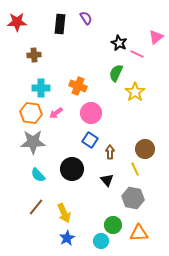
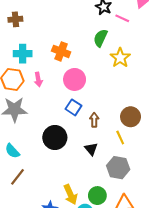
pink arrow: (56, 113) -> (38, 79), turned -64
cyan semicircle: (38, 175) -> (12, 151), moved
yellow arrow: (64, 213) -> (70, 195), moved

